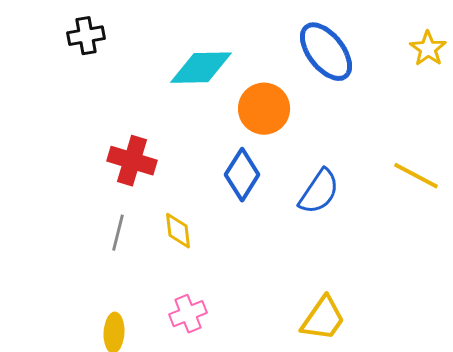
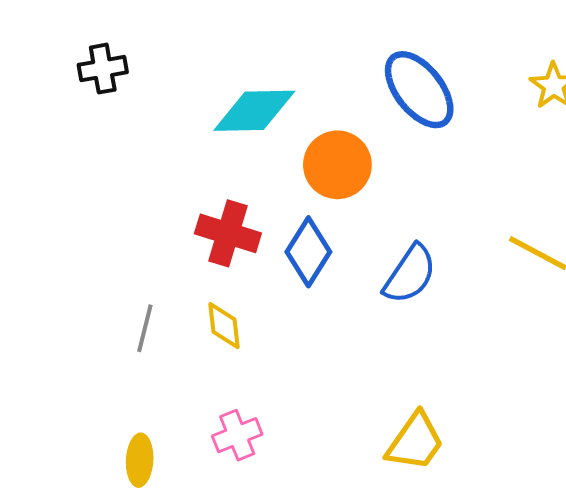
red cross: (132, 161) -> (228, 233), moved

